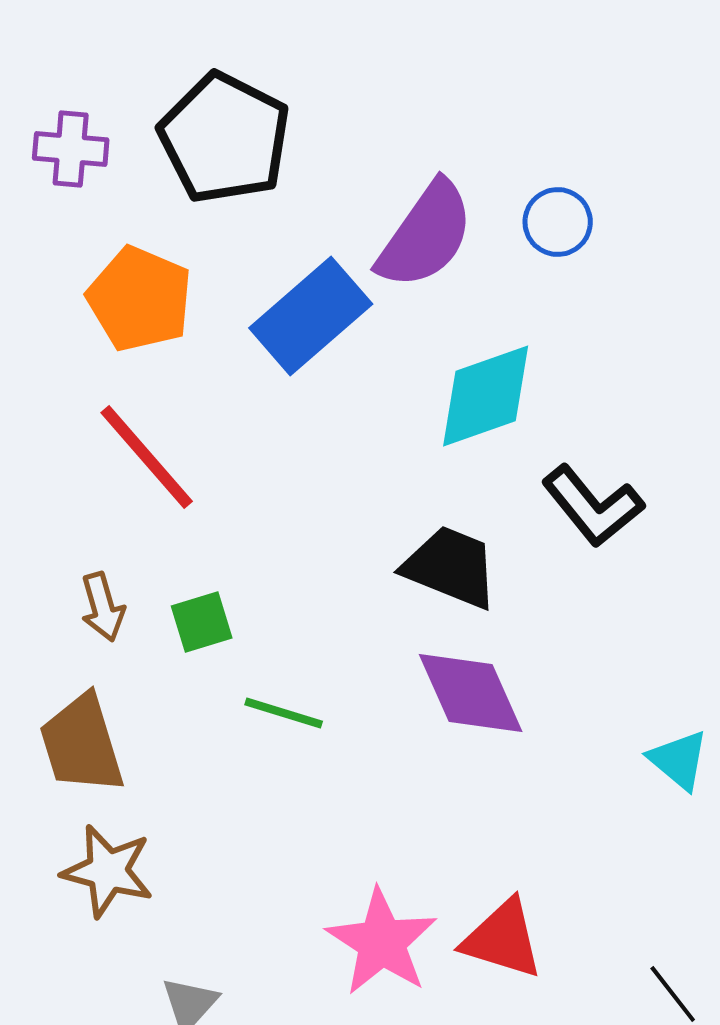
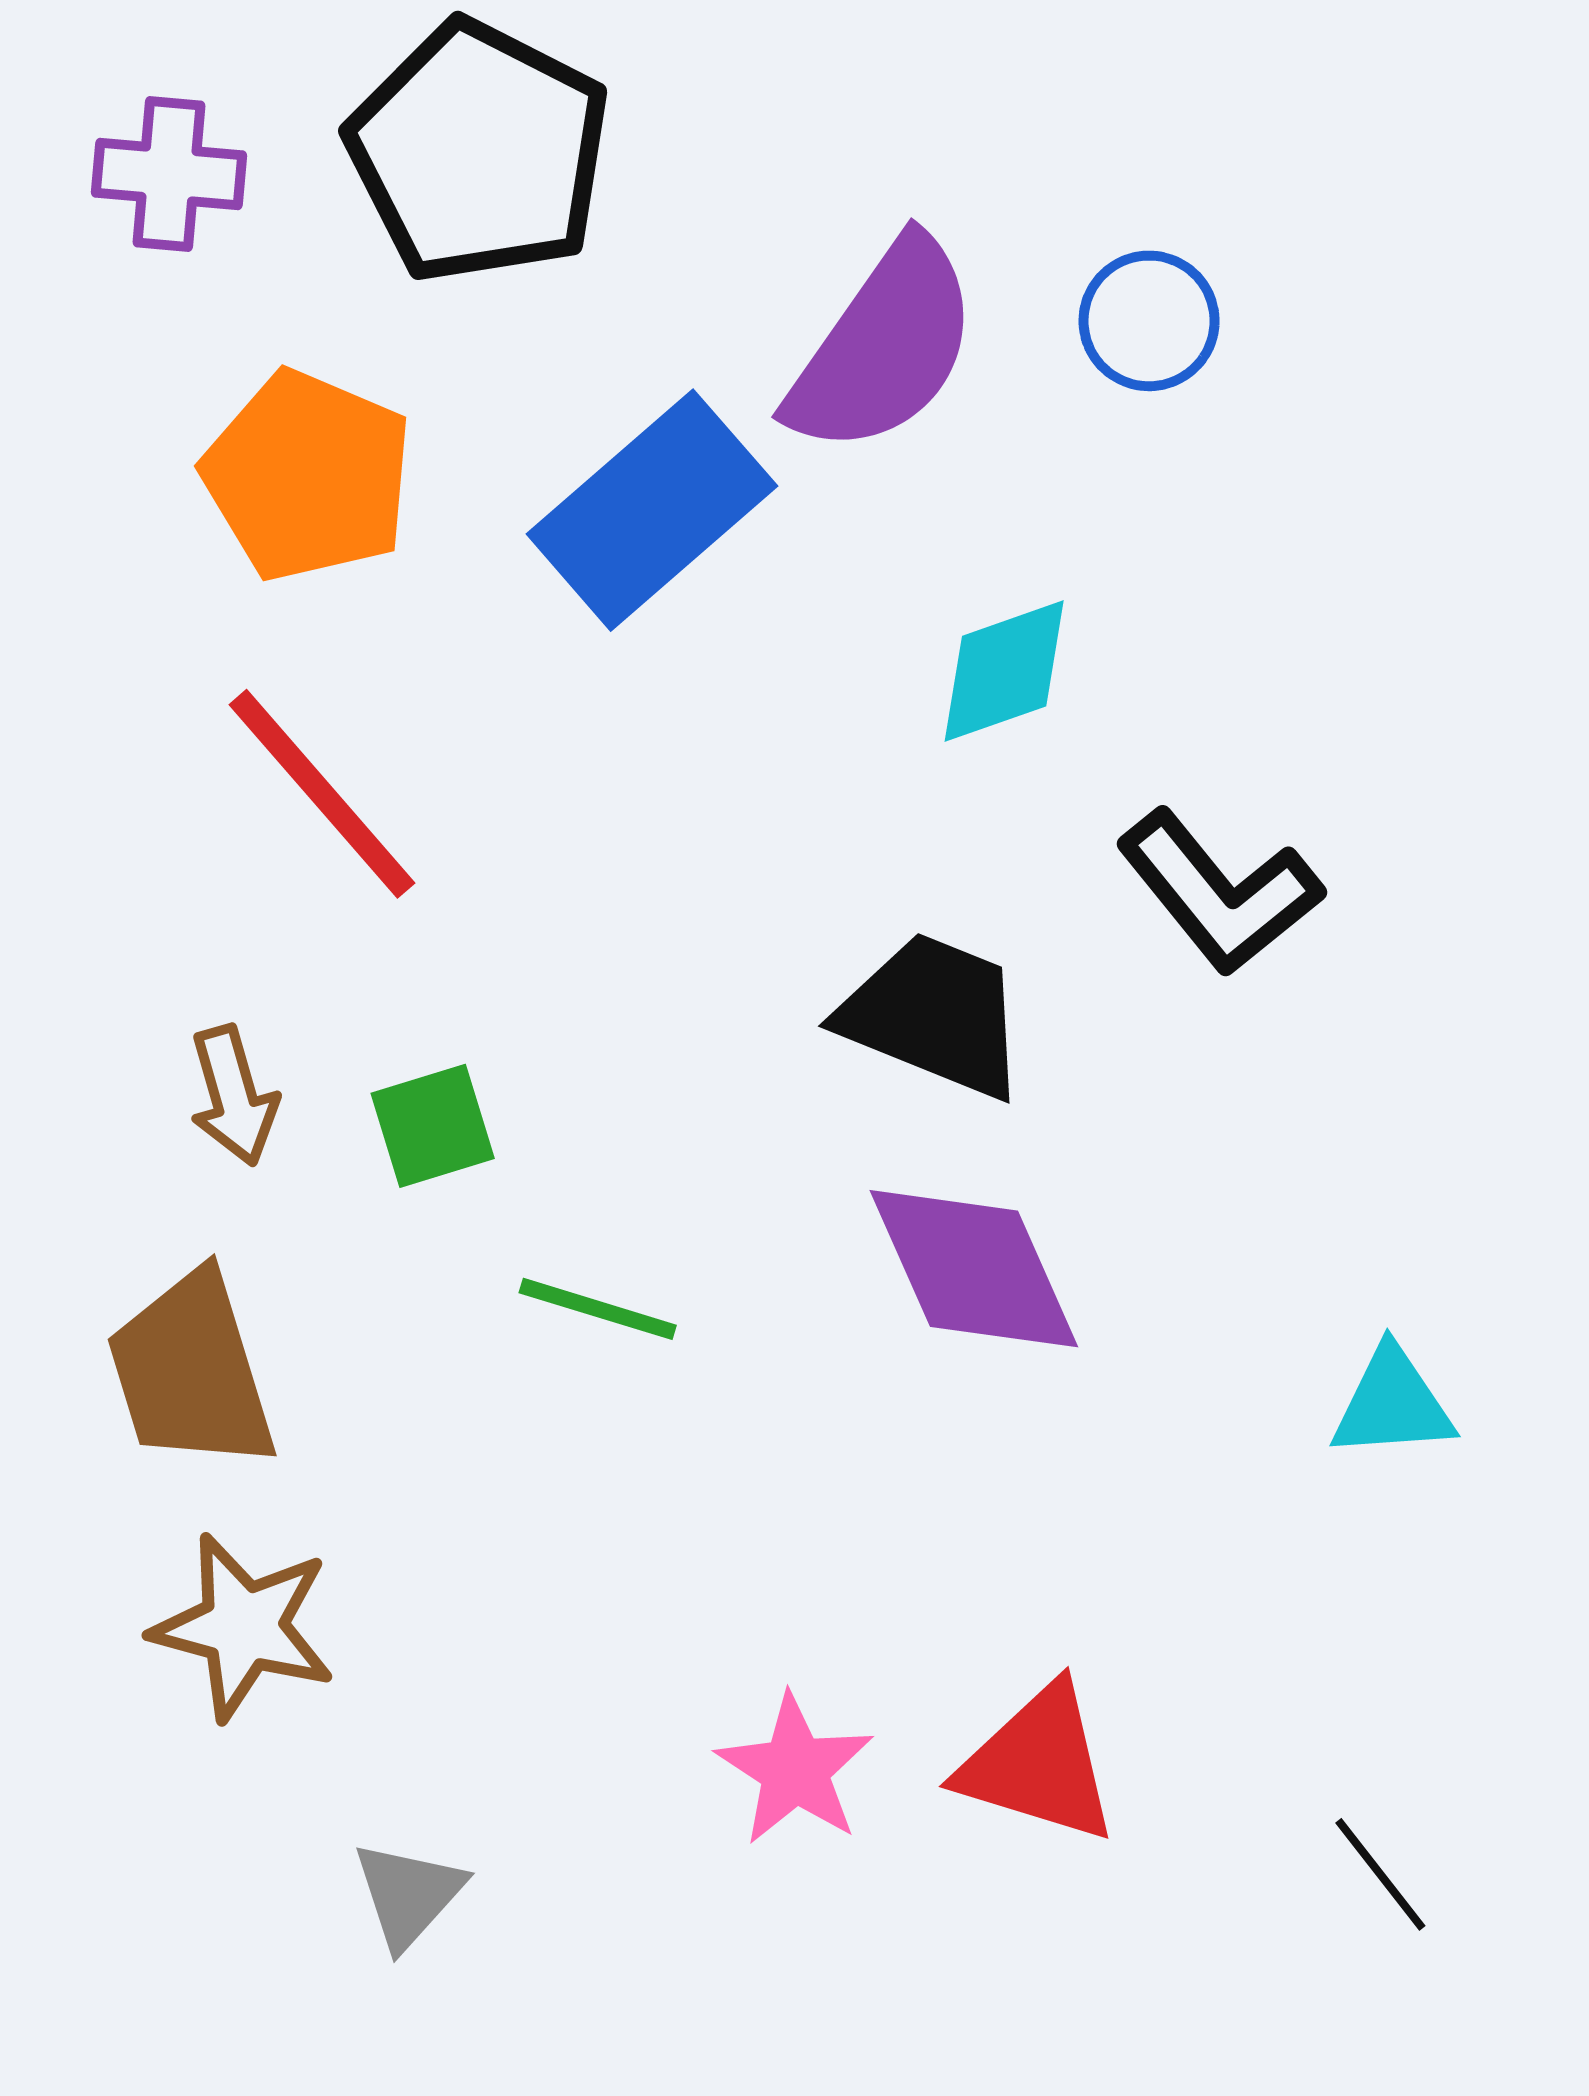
cyan diamond: (486, 396) -> (1004, 671), size x0.7
cyan triangle: (679, 760) -> (1393, 1404), turned -44
pink star: (382, 942) -> (795, 1770), size x0.7

